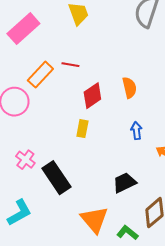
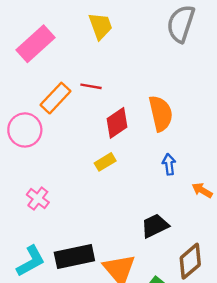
orange semicircle: (129, 88) -> (161, 113), size x1.4
yellow rectangle: (82, 129) -> (105, 162), turned 48
black rectangle: (56, 178) -> (74, 256), moved, turned -68

